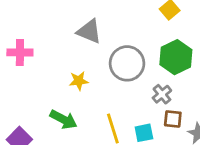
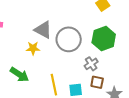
gray triangle: (89, 31) -> (43, 30), moved

